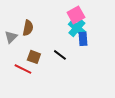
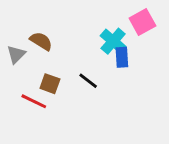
pink square: (76, 15) -> (142, 22), moved
brown semicircle: (28, 28) -> (41, 41), turned -70

